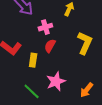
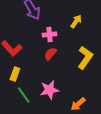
yellow rectangle: (33, 60) -> (15, 74), moved

